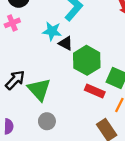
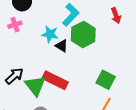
green hexagon: (87, 60) -> (83, 34), moved
red rectangle: (95, 91) -> (55, 80), moved, size x1.4

